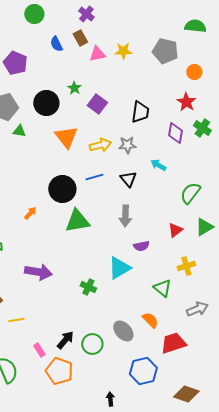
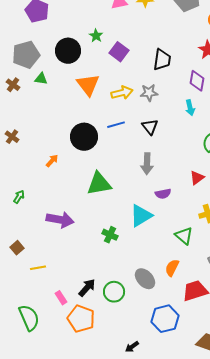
cyan arrow: (158, 165) -> (190, 108), moved, turned -133
green triangle: (77, 221) -> (99, 184), moved
orange semicircle: (150, 320) -> (172, 268), turned -108
black arrow: (110, 399) -> (132, 347), turned -120

